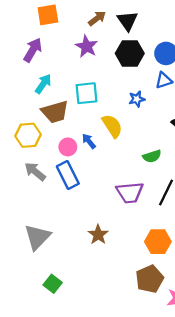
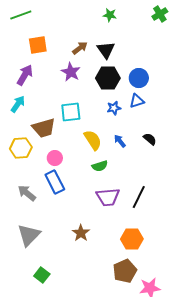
cyan arrow: (43, 84) -> (18, 104), moved
blue star: (137, 99) -> (114, 108), moved
blue arrow: (89, 141) -> (120, 141), moved
green semicircle: (152, 156) -> (100, 166), moved
gray arrow: (35, 171) -> (27, 193), moved

